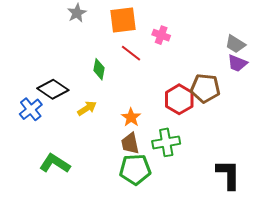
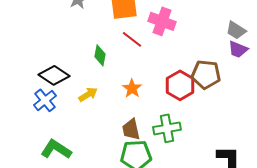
pink cross: (161, 35) -> (162, 21), size x1.5
blue cross: (31, 109) -> (45, 100), moved
orange star: (131, 117) -> (132, 88), moved

